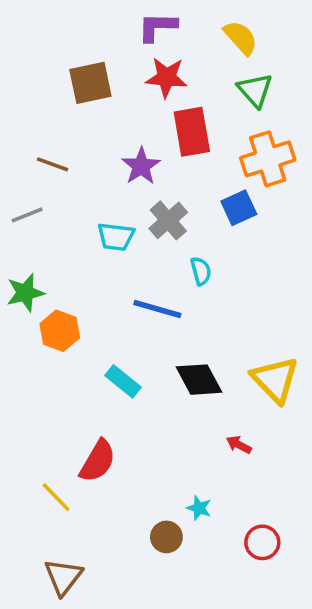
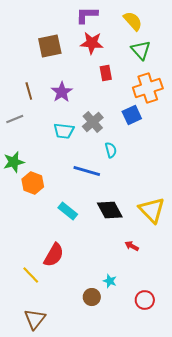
red rectangle: (192, 132) -> (106, 73), size x0.6
brown line: (52, 164) -> (29, 91), turned 54
purple star: (141, 166) -> (62, 92), moved

